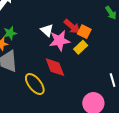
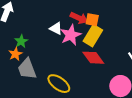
yellow rectangle: (81, 47) -> (93, 36), size x1.5
red diamond: (55, 67) -> (93, 58), moved

